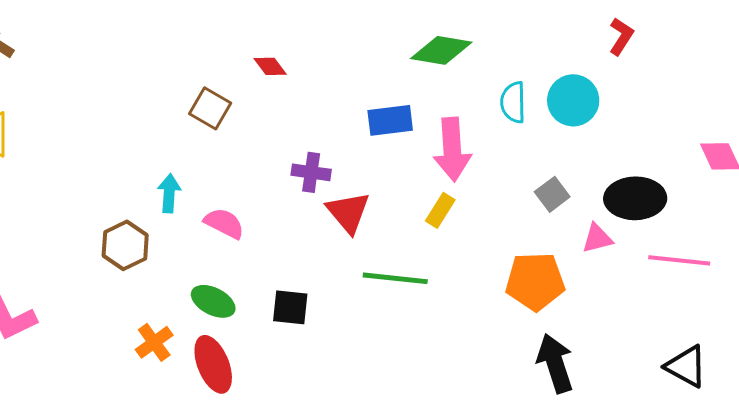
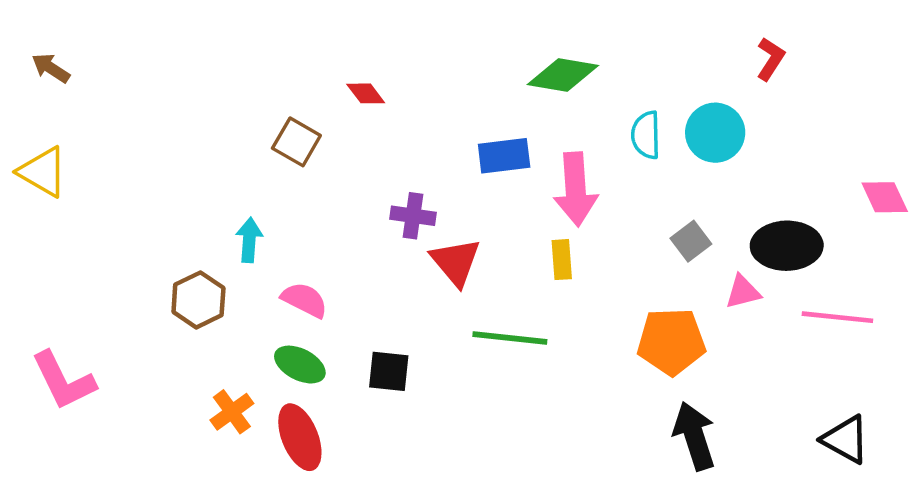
yellow rectangle: (440, 210) -> (562, 260), turned -36
pink semicircle: (224, 223) -> (305, 300), moved

